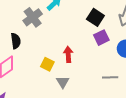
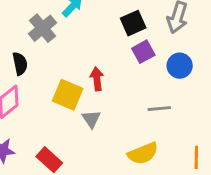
black square: (95, 17) -> (133, 23), turned 36
yellow square: (47, 64) -> (68, 95), size x1.5

